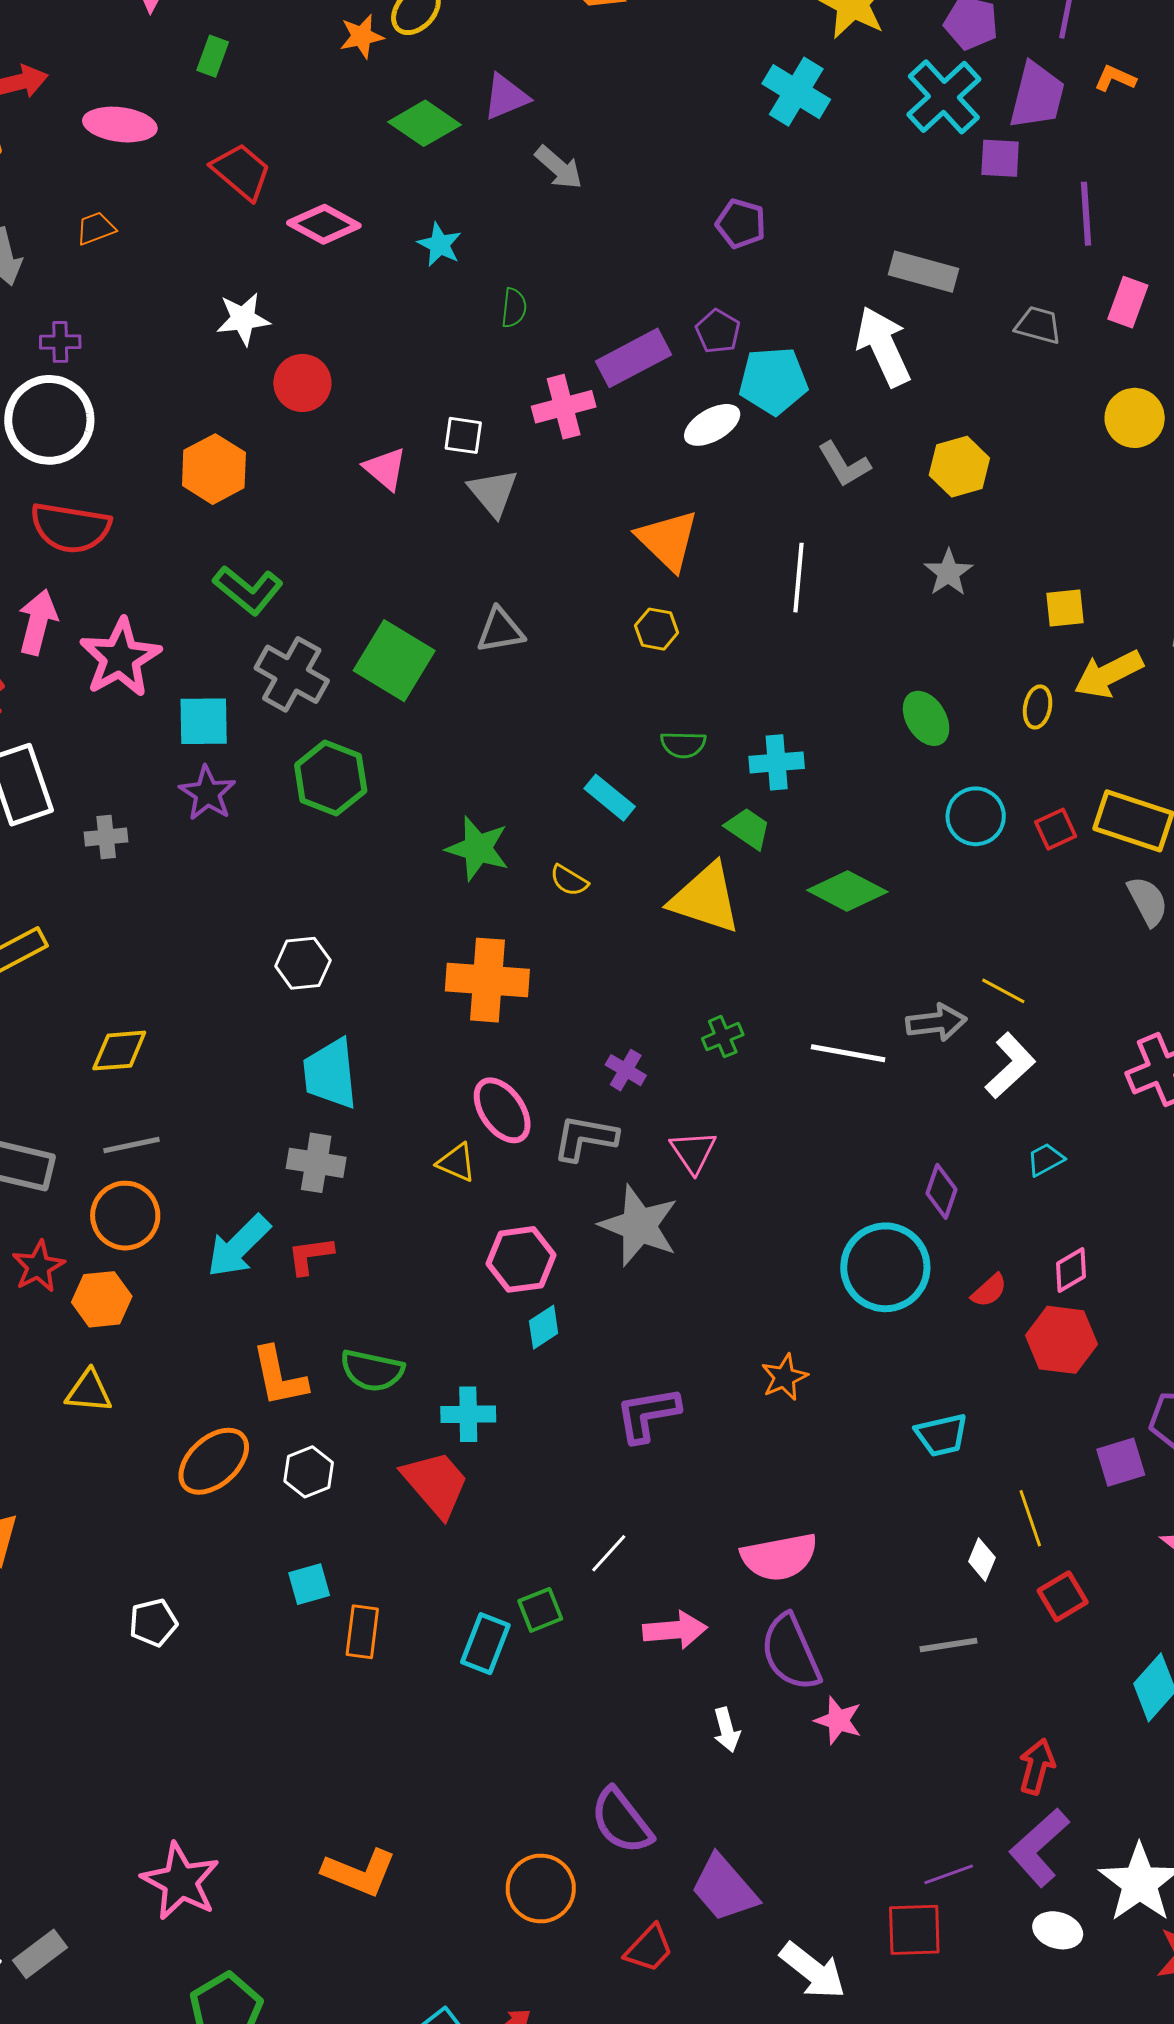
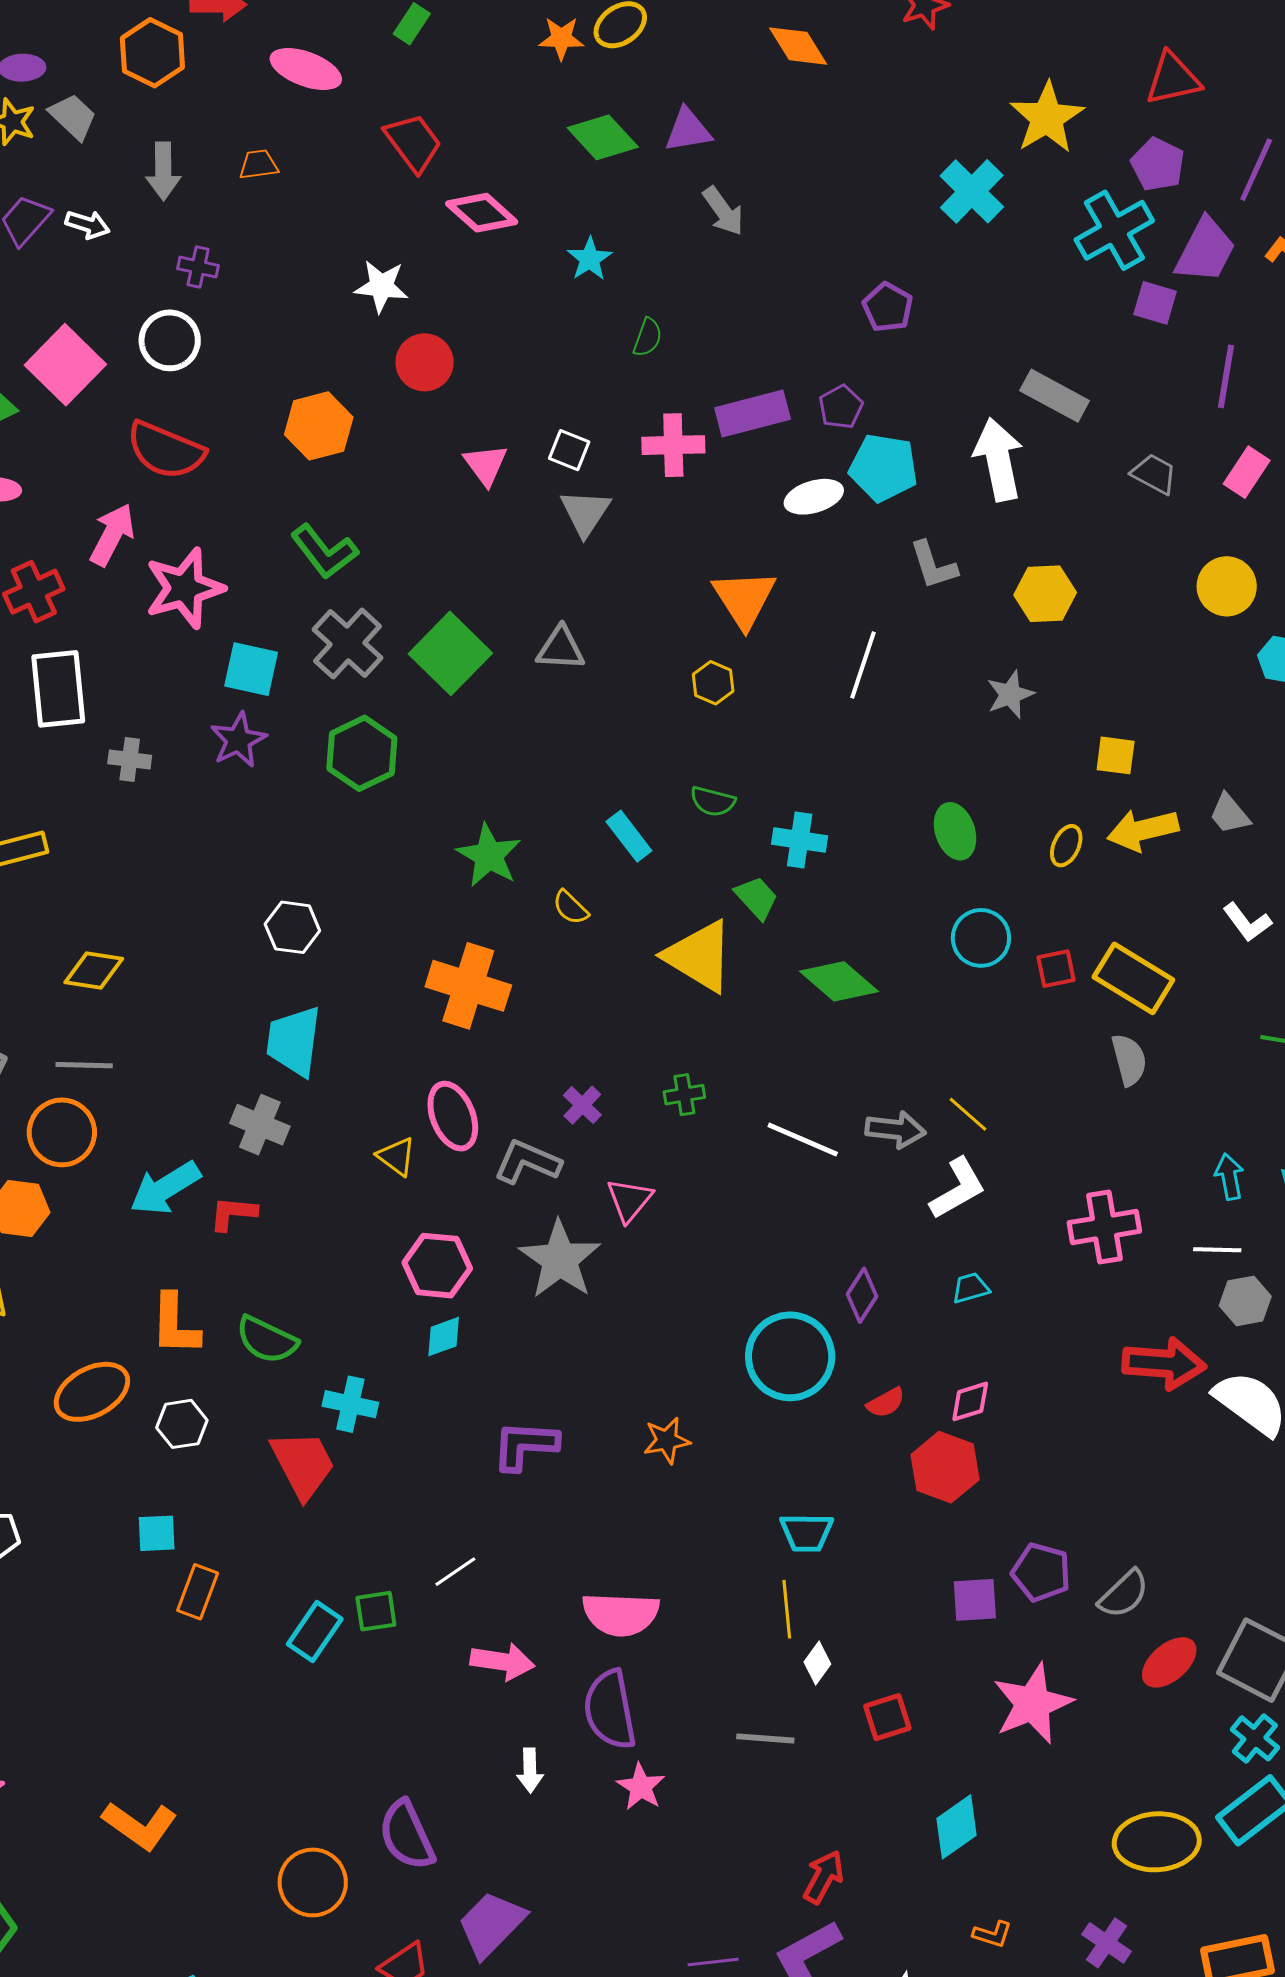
white circle: (49, 420) -> (170, 340), size x0.7
yellow line: (1030, 1518) -> (787, 1609), moved
purple trapezoid: (724, 1888) -> (491, 1924), turned 72

